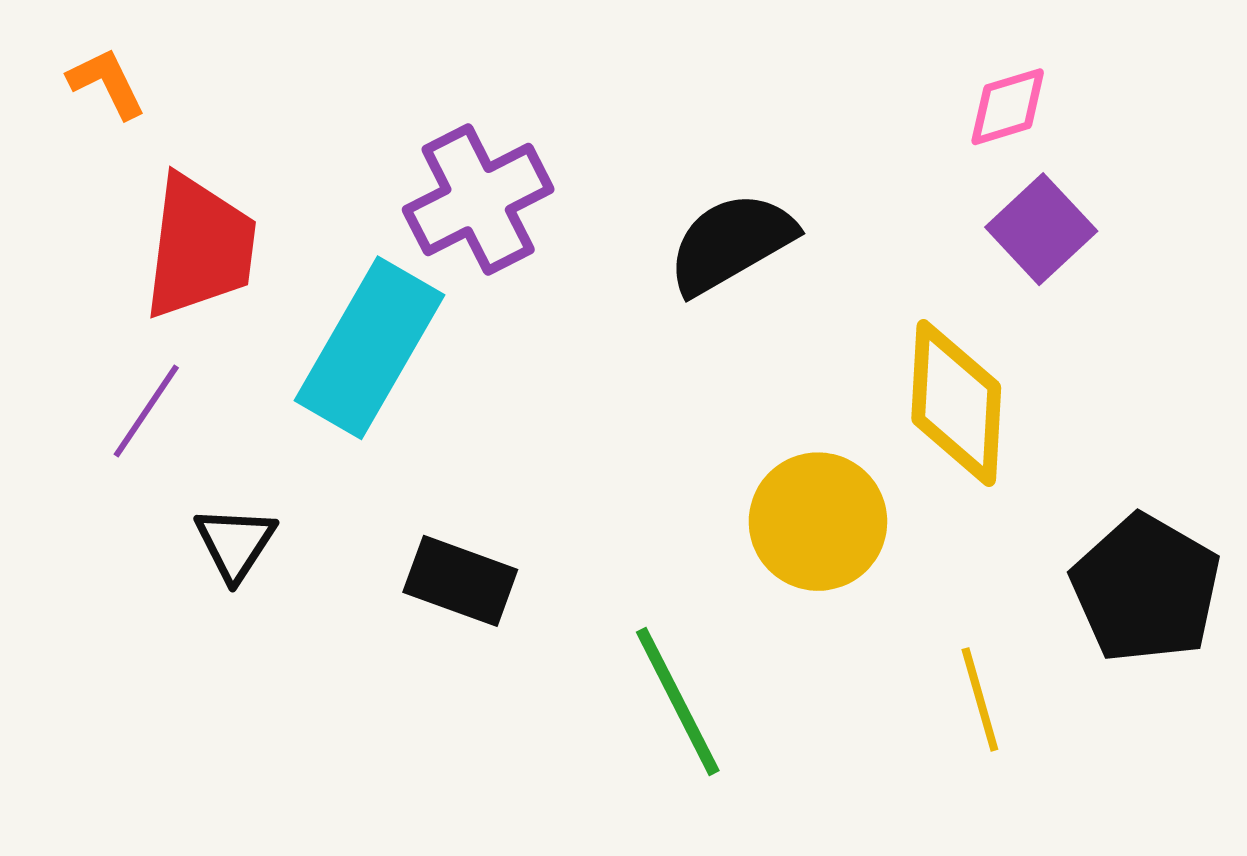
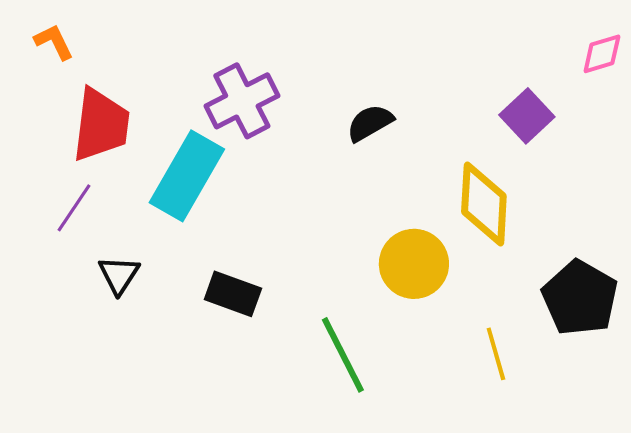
pink diamond: (1008, 107) -> (602, 54), moved
black semicircle: (731, 243) -> (370, 123), size x0.7

